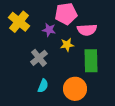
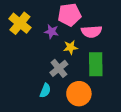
gray cross: (39, 58) -> (59, 68), moved

